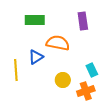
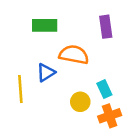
cyan rectangle: (92, 70) -> (104, 89), moved

